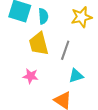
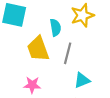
cyan semicircle: (43, 16) -> (55, 27), moved

